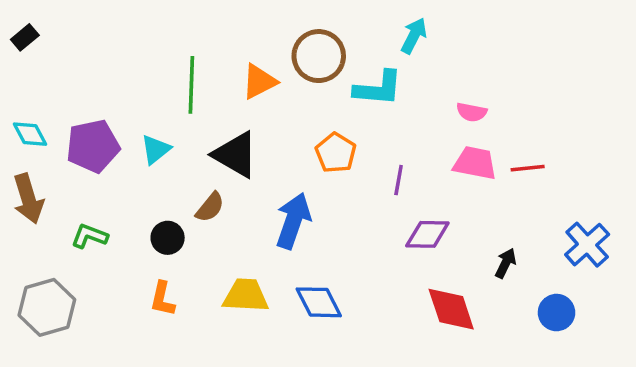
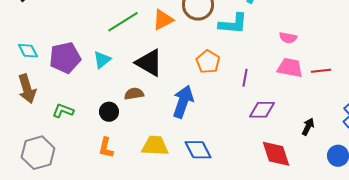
green line: (191, 85) -> (123, 22), turned 56
brown semicircle: (210, 207) -> (134, 94), turned -138

